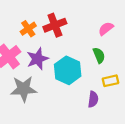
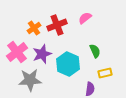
pink semicircle: (106, 29) -> (85, 18), moved

